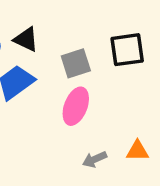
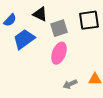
black triangle: (26, 39) -> (40, 14), moved

